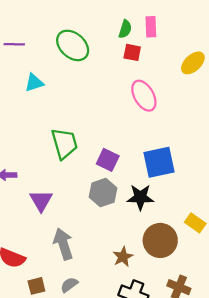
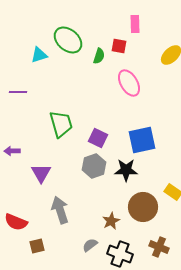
green semicircle: (125, 29) -> (99, 56), moved
purple line: (14, 44) -> (18, 92), moved
cyan triangle: (34, 83) -> (39, 55), moved
gray semicircle: (69, 285) -> (90, 245), moved

